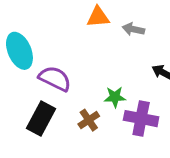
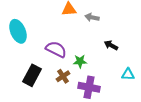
purple semicircle: (55, 78) -> (56, 49), moved
purple cross: (141, 119) -> (89, 87), moved

